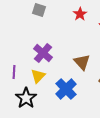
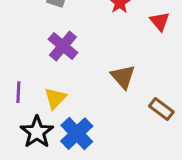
purple cross: (43, 53) -> (63, 46), moved
blue cross: (66, 89) -> (77, 134), moved

